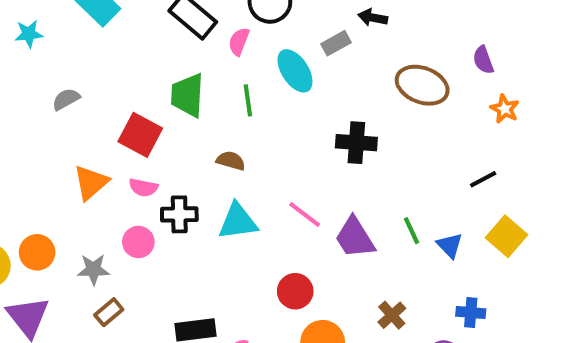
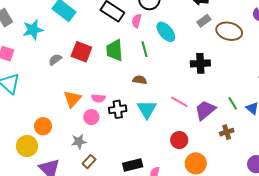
cyan star: (29, 34) -> (33, 30), size x1.5
gray rectangle: (336, 43) -> (204, 21), moved
red square: (140, 135) -> (81, 52), moved
cyan triangle: (238, 221) -> (147, 109), turned -45
purple trapezoid: (355, 238) -> (205, 110), turned 90
pink circle: (138, 242) -> (91, 117), moved
orange circle: (37, 252) -> (43, 126), moved
brown cross: (392, 315) -> (227, 132), moved, turned 32

